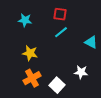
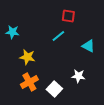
red square: (60, 14) -> (68, 16), moved
cyan star: (25, 20) -> (12, 32), moved

